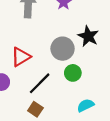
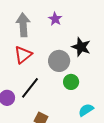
red triangle: (21, 57) -> (23, 55), moved
black line: (40, 83) -> (30, 88), moved

